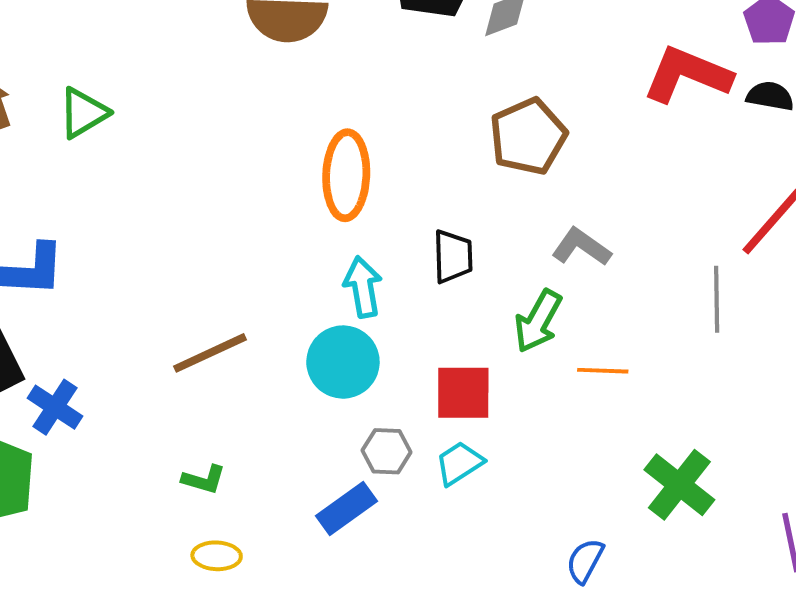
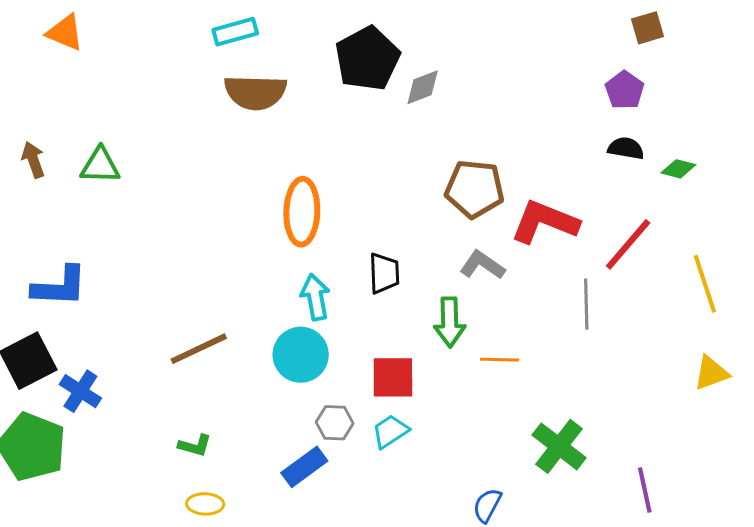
red L-shape: (687, 75) -> (545, 222), moved
green triangle: (83, 113) -> (100, 166), turned 33
brown pentagon: (528, 136) -> (475, 189), moved, turned 30
green arrow: (538, 321) -> (450, 322), turned -30

